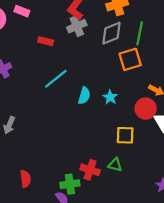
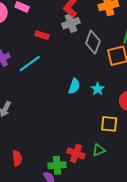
gray diamond: (112, 33) -> (93, 42), moved, turned -50
cyan line: (56, 79) -> (30, 63), moved
green triangle: (115, 165) -> (99, 150), turned -40

